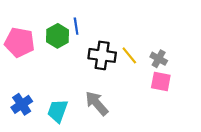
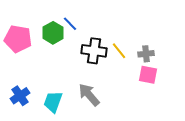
blue line: (76, 26) -> (70, 24), turned -35
gray cross: (159, 59) -> (146, 54), turned -35

